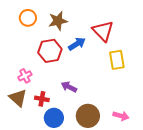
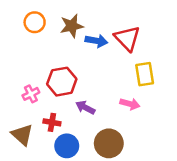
blue arrow: (77, 44) -> (96, 41), moved, turned 42
red hexagon: (50, 51) -> (62, 82), moved
brown triangle: (18, 98) -> (22, 135), moved
pink arrow: (121, 116) -> (130, 104), moved

